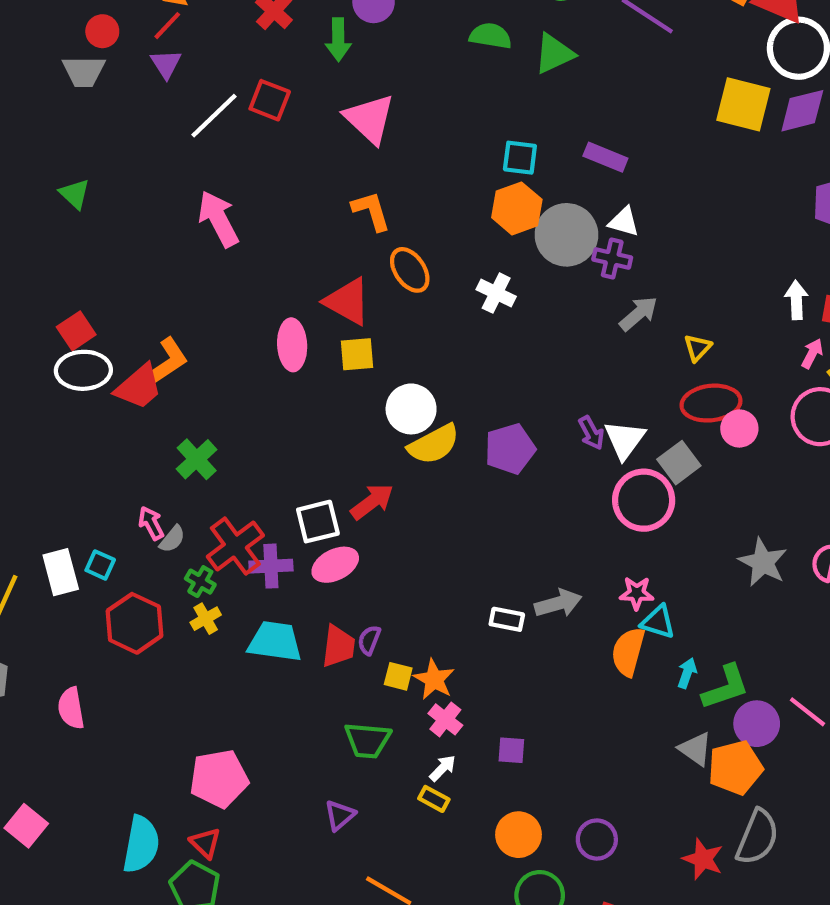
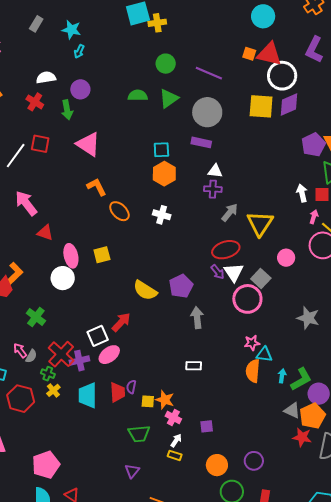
gray circle: (566, 235) -> (207, 112), moved
red triangle: (347, 302) -> (45, 233), moved, size x0.7
yellow triangle: (698, 348) -> (260, 224), size x2.0
red ellipse: (711, 403) -> (226, 250), moved
white circle: (411, 409) -> (63, 278), moved
yellow semicircle: (434, 444) -> (145, 290), turned 70
gray arrow: (558, 603) -> (197, 318), moved, turned -70
cyan trapezoid: (275, 641) -> (88, 395), turned -88
pink pentagon: (219, 779) -> (46, 465), moved
red star: (703, 859) -> (302, 437), moved

